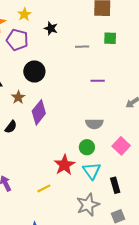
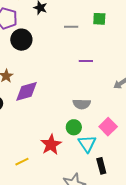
black circle: (34, 71) -> (21, 40), moved
purple diamond: (39, 112) -> (26, 91), turned 35
cyan triangle: (92, 171) -> (87, 144), moved
yellow line: (44, 188) -> (22, 162), moved

